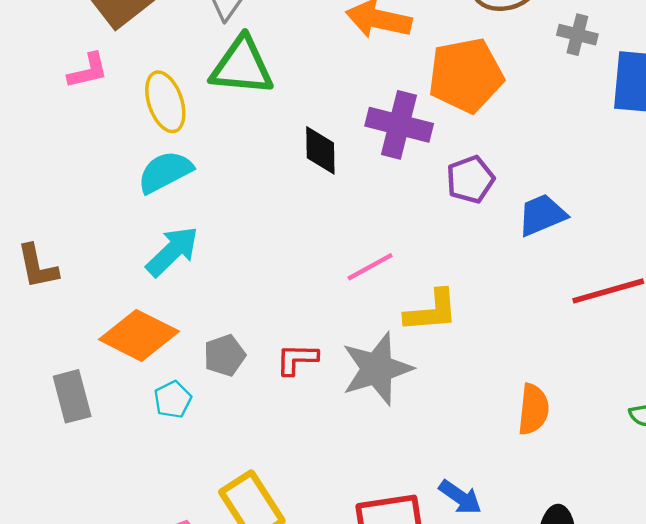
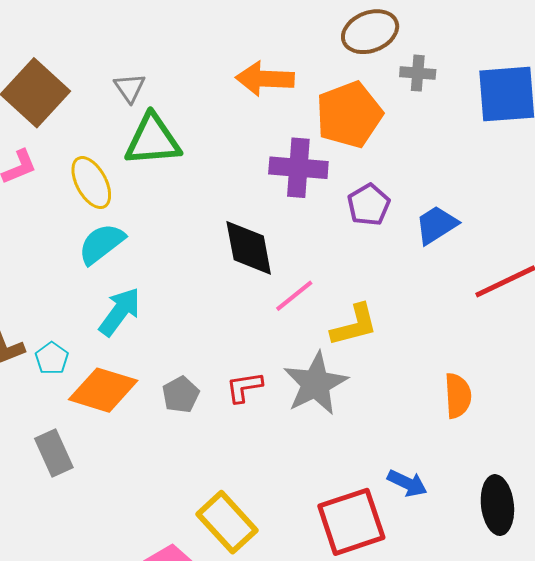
gray cross: (577, 35) -> (418, 73), moved
black diamond: (320, 150) -> (249, 248), moved, size x1.4
cyan pentagon: (173, 400) -> (52, 358), moved

